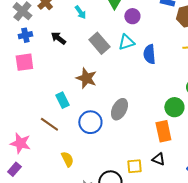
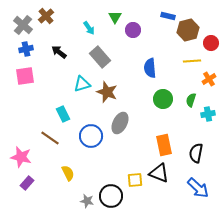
cyan arrow: (80, 12) -> (89, 28), moved
cyan triangle: (126, 42) -> (82, 84), moved
brown star: (86, 78) -> (107, 92), moved
green circle: (174, 107) -> (163, 99), moved
black triangle: (158, 159) -> (159, 173), size x1.5
purple rectangle: (14, 169) -> (27, 183), moved

